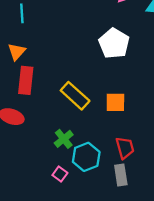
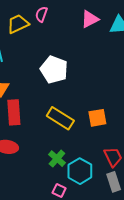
white pentagon: (114, 43) -> (54, 70), moved

